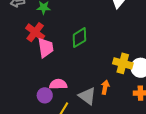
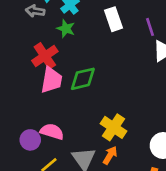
green diamond: (79, 38) -> (83, 79), moved
yellow cross: (123, 63) -> (114, 127), moved

